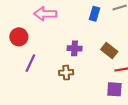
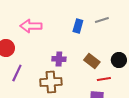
brown cross: (66, 73) -> (51, 82), size x1.5

